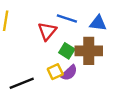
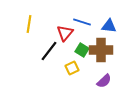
purple semicircle: (69, 73) -> (104, 81), moved
black line: (22, 83) -> (49, 51), moved, turned -30

